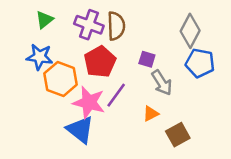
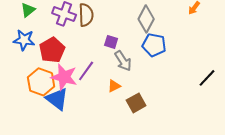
red pentagon: (100, 62) -> (52, 50), moved
orange hexagon: (61, 79) -> (41, 82), moved

